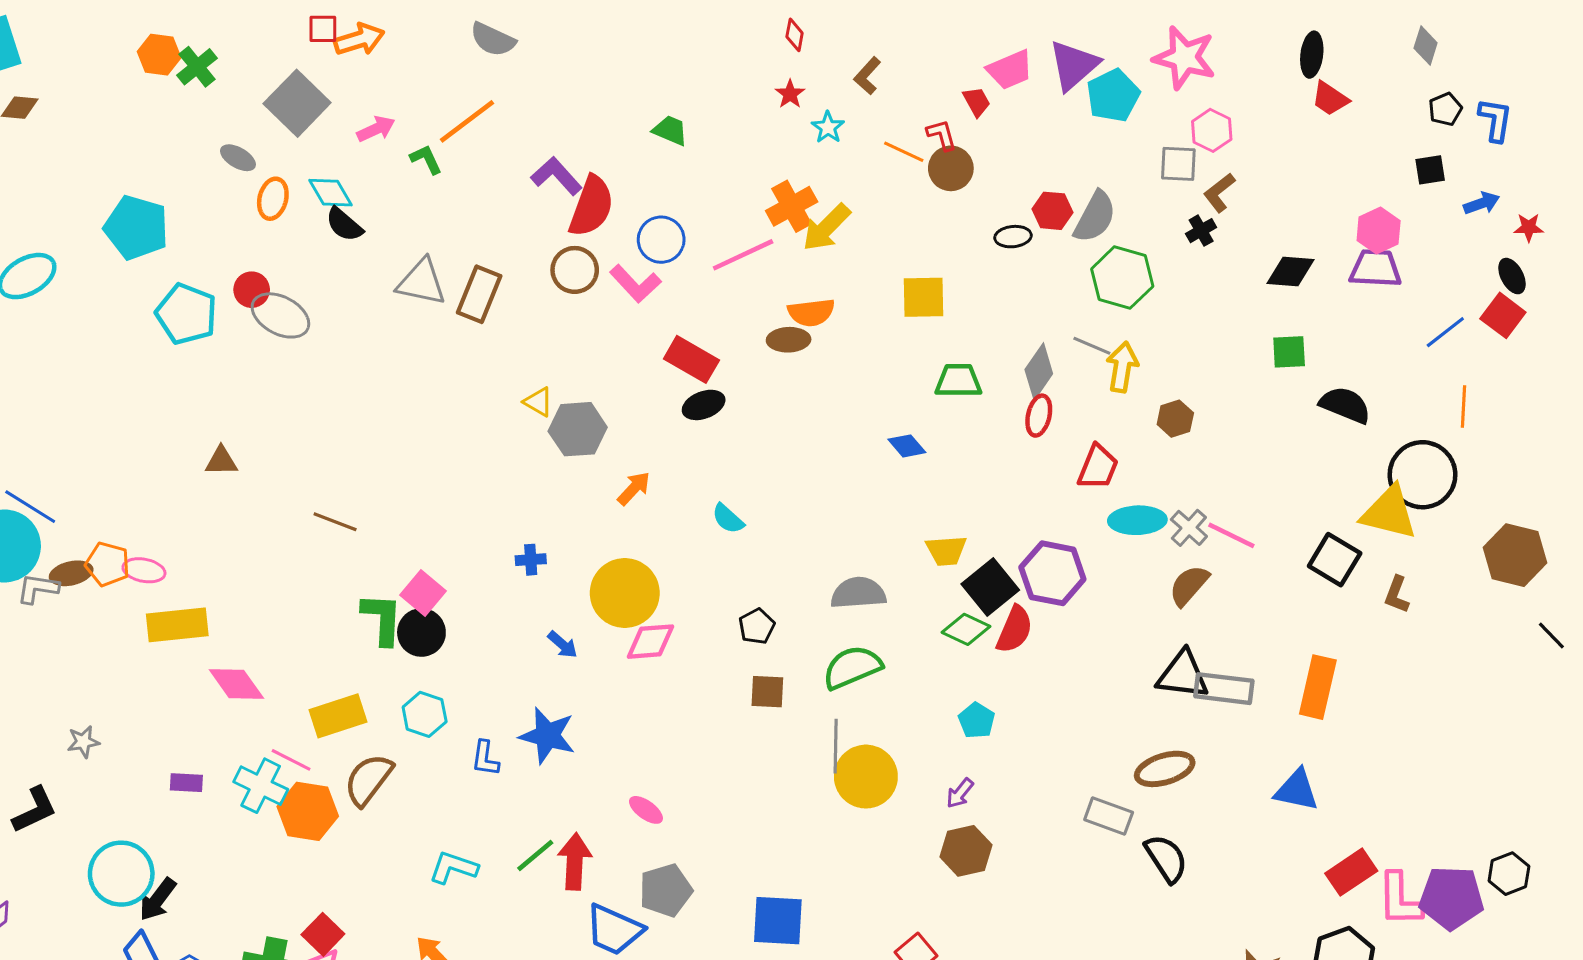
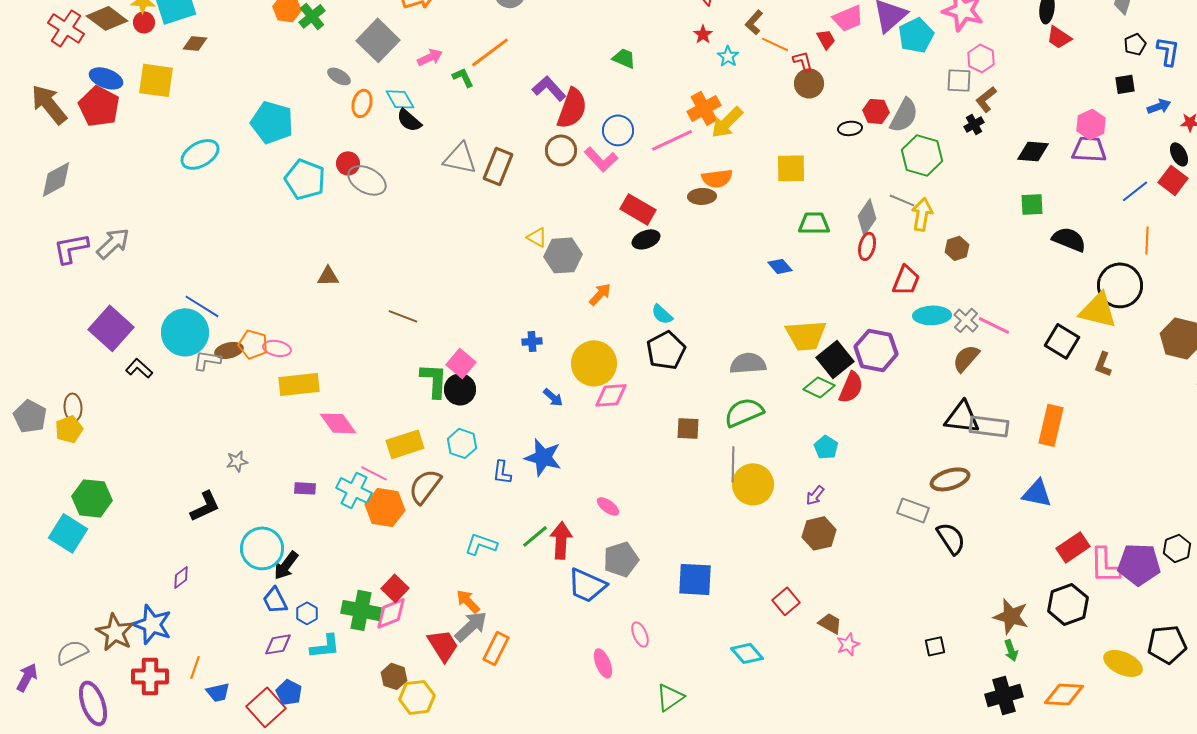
orange line: (904, 152) -> (775, 44), moved
yellow trapezoid: (946, 551) -> (806, 335), size x1.5
black pentagon: (757, 626) -> (666, 350), moved, size x1.6

